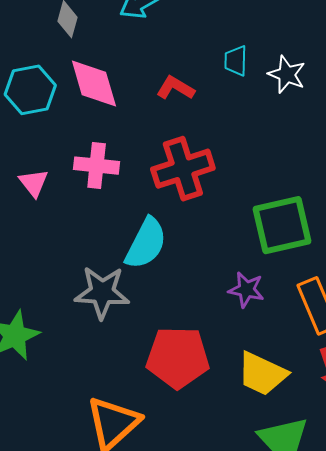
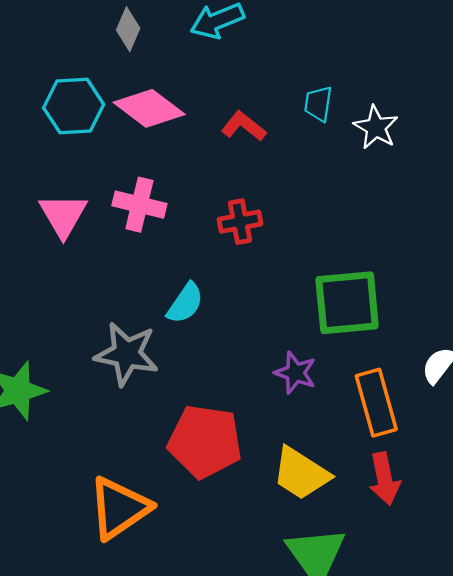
pink diamond: (94, 84) -> (149, 108), turned -44
red cross: (183, 169) -> (240, 222), size x0.6
pink triangle: (34, 183) -> (63, 215), size x1.4
cyan semicircle: (146, 243) -> (185, 303), size x0.7

